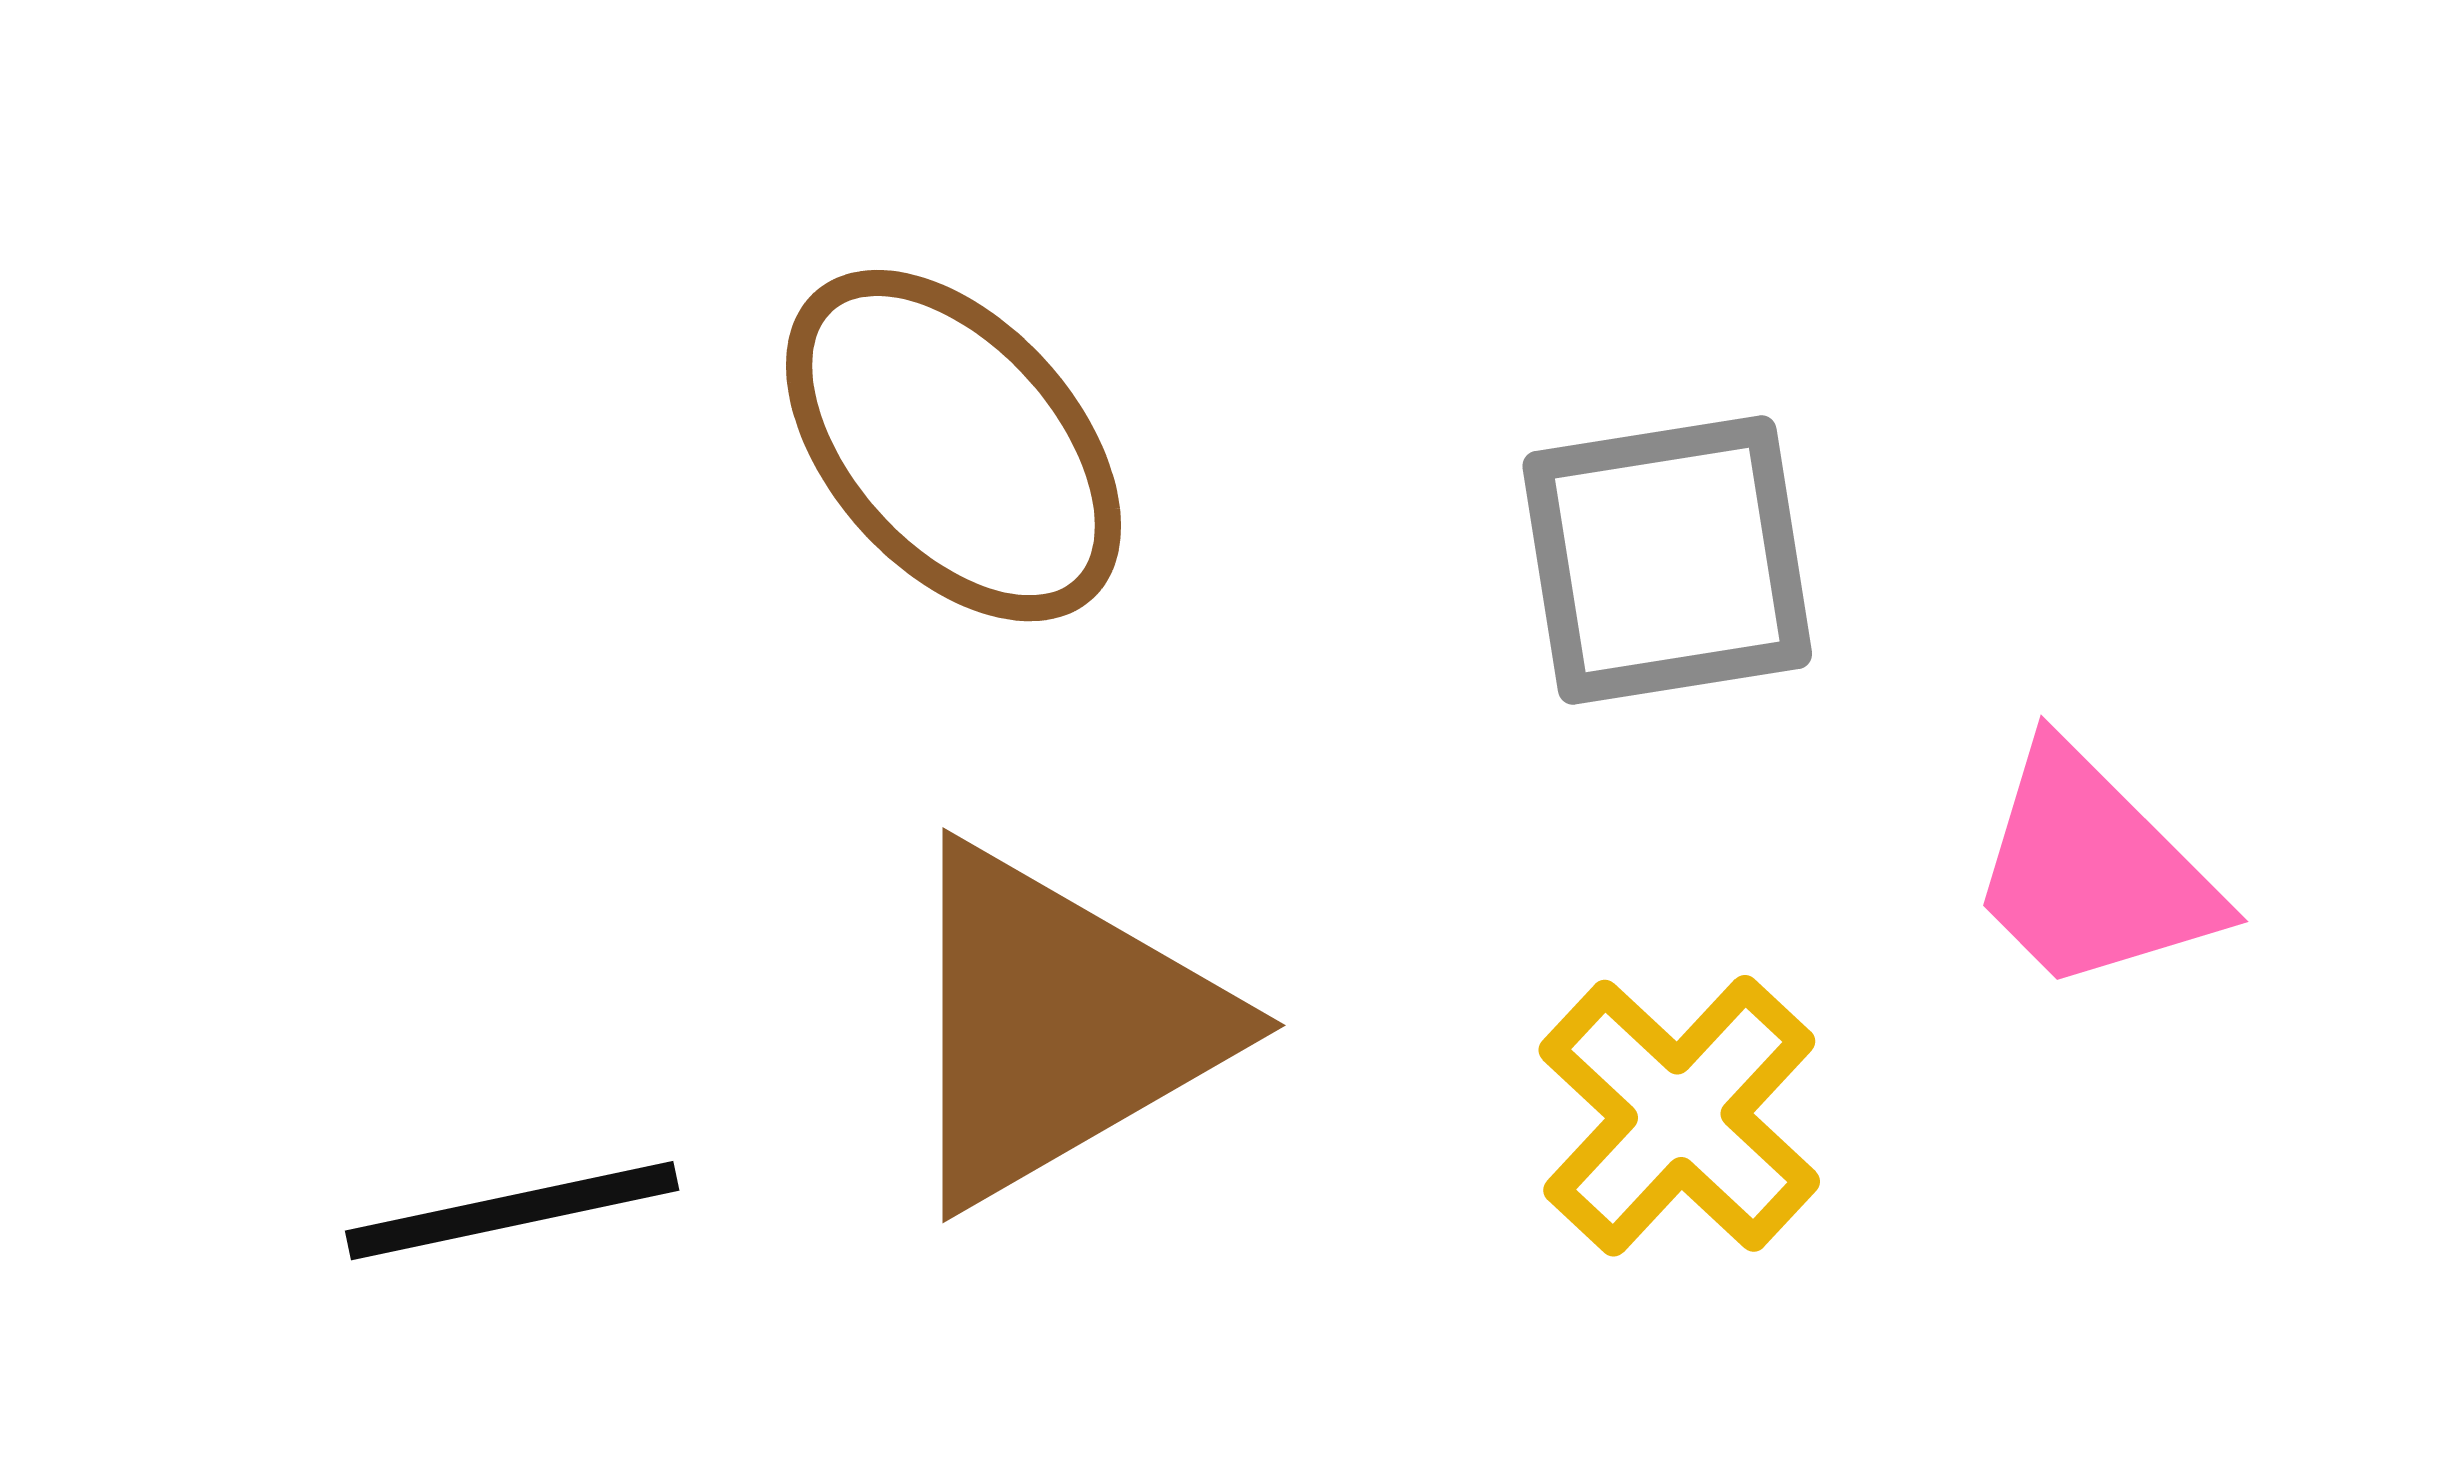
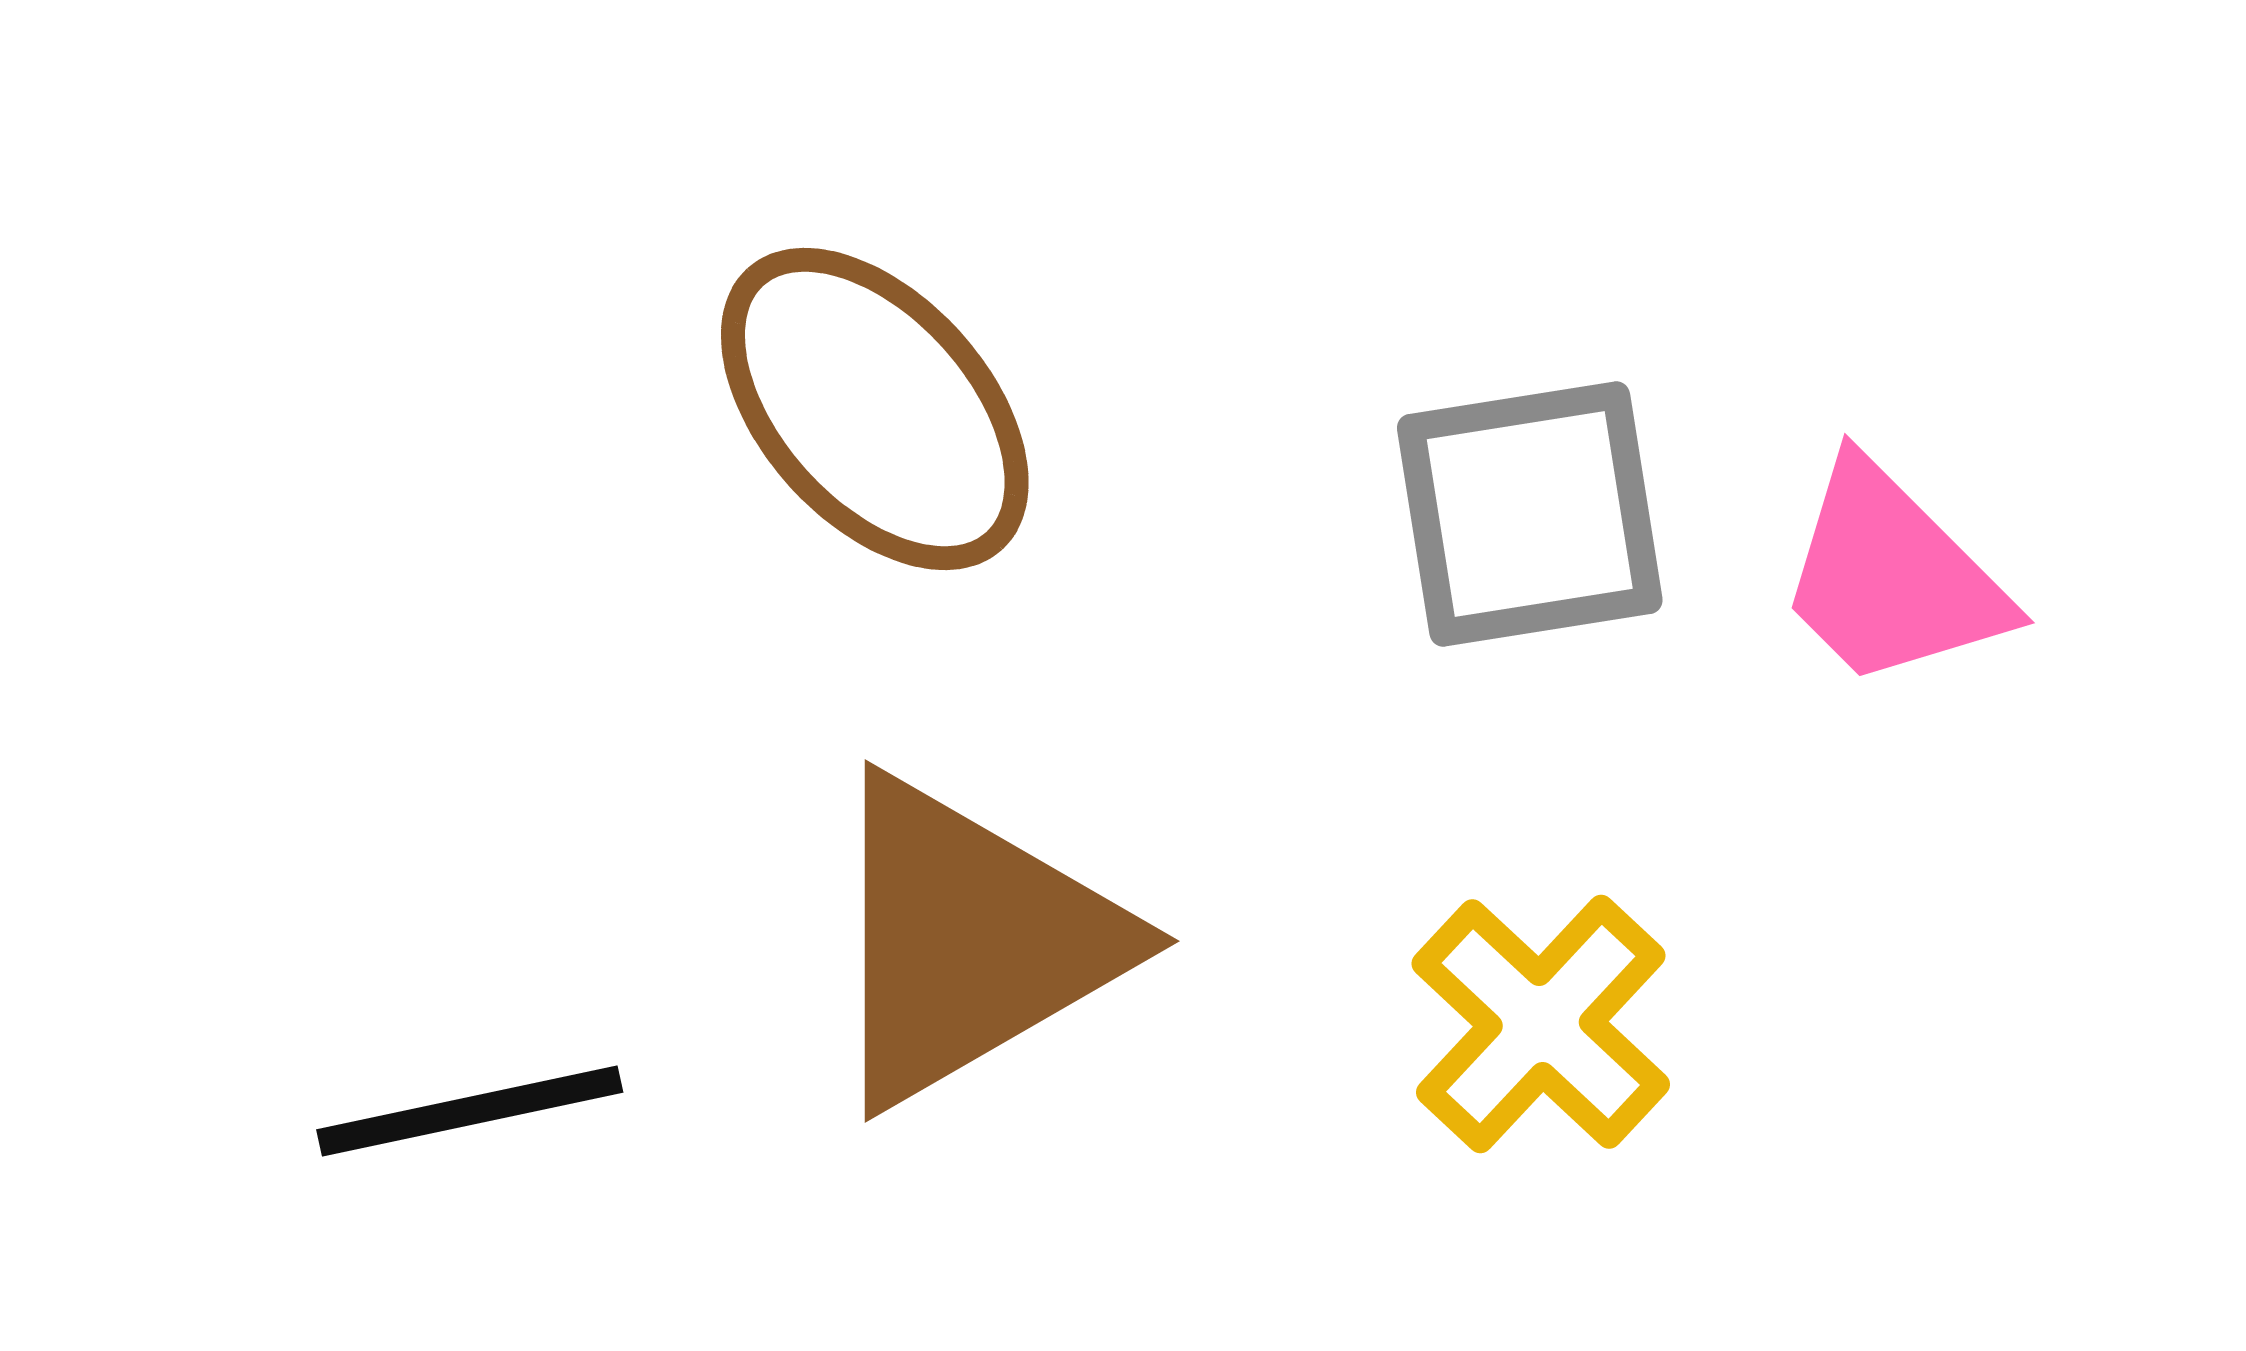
pink trapezoid: (2092, 871) -> (1892, 576), moved

